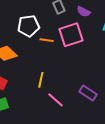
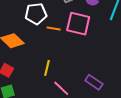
pink square: (71, 35) -> (78, 24), turned 30

